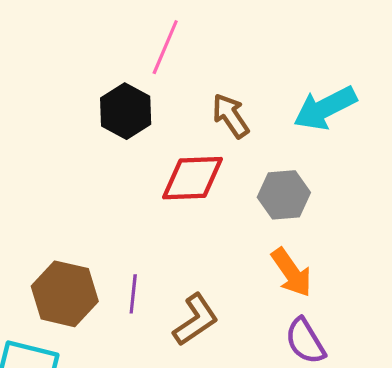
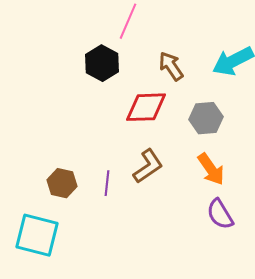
brown hexagon: (65, 294) -> (62, 183), size x0.7
brown L-shape: (196, 320) -> (148, 166), moved

